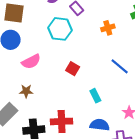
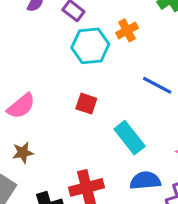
cyan hexagon: (60, 29) -> (90, 46), moved
cyan rectangle: (95, 96) -> (130, 138), size x1.5

